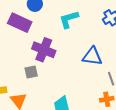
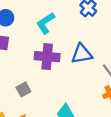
purple cross: (44, 50) -> (47, 57), moved

